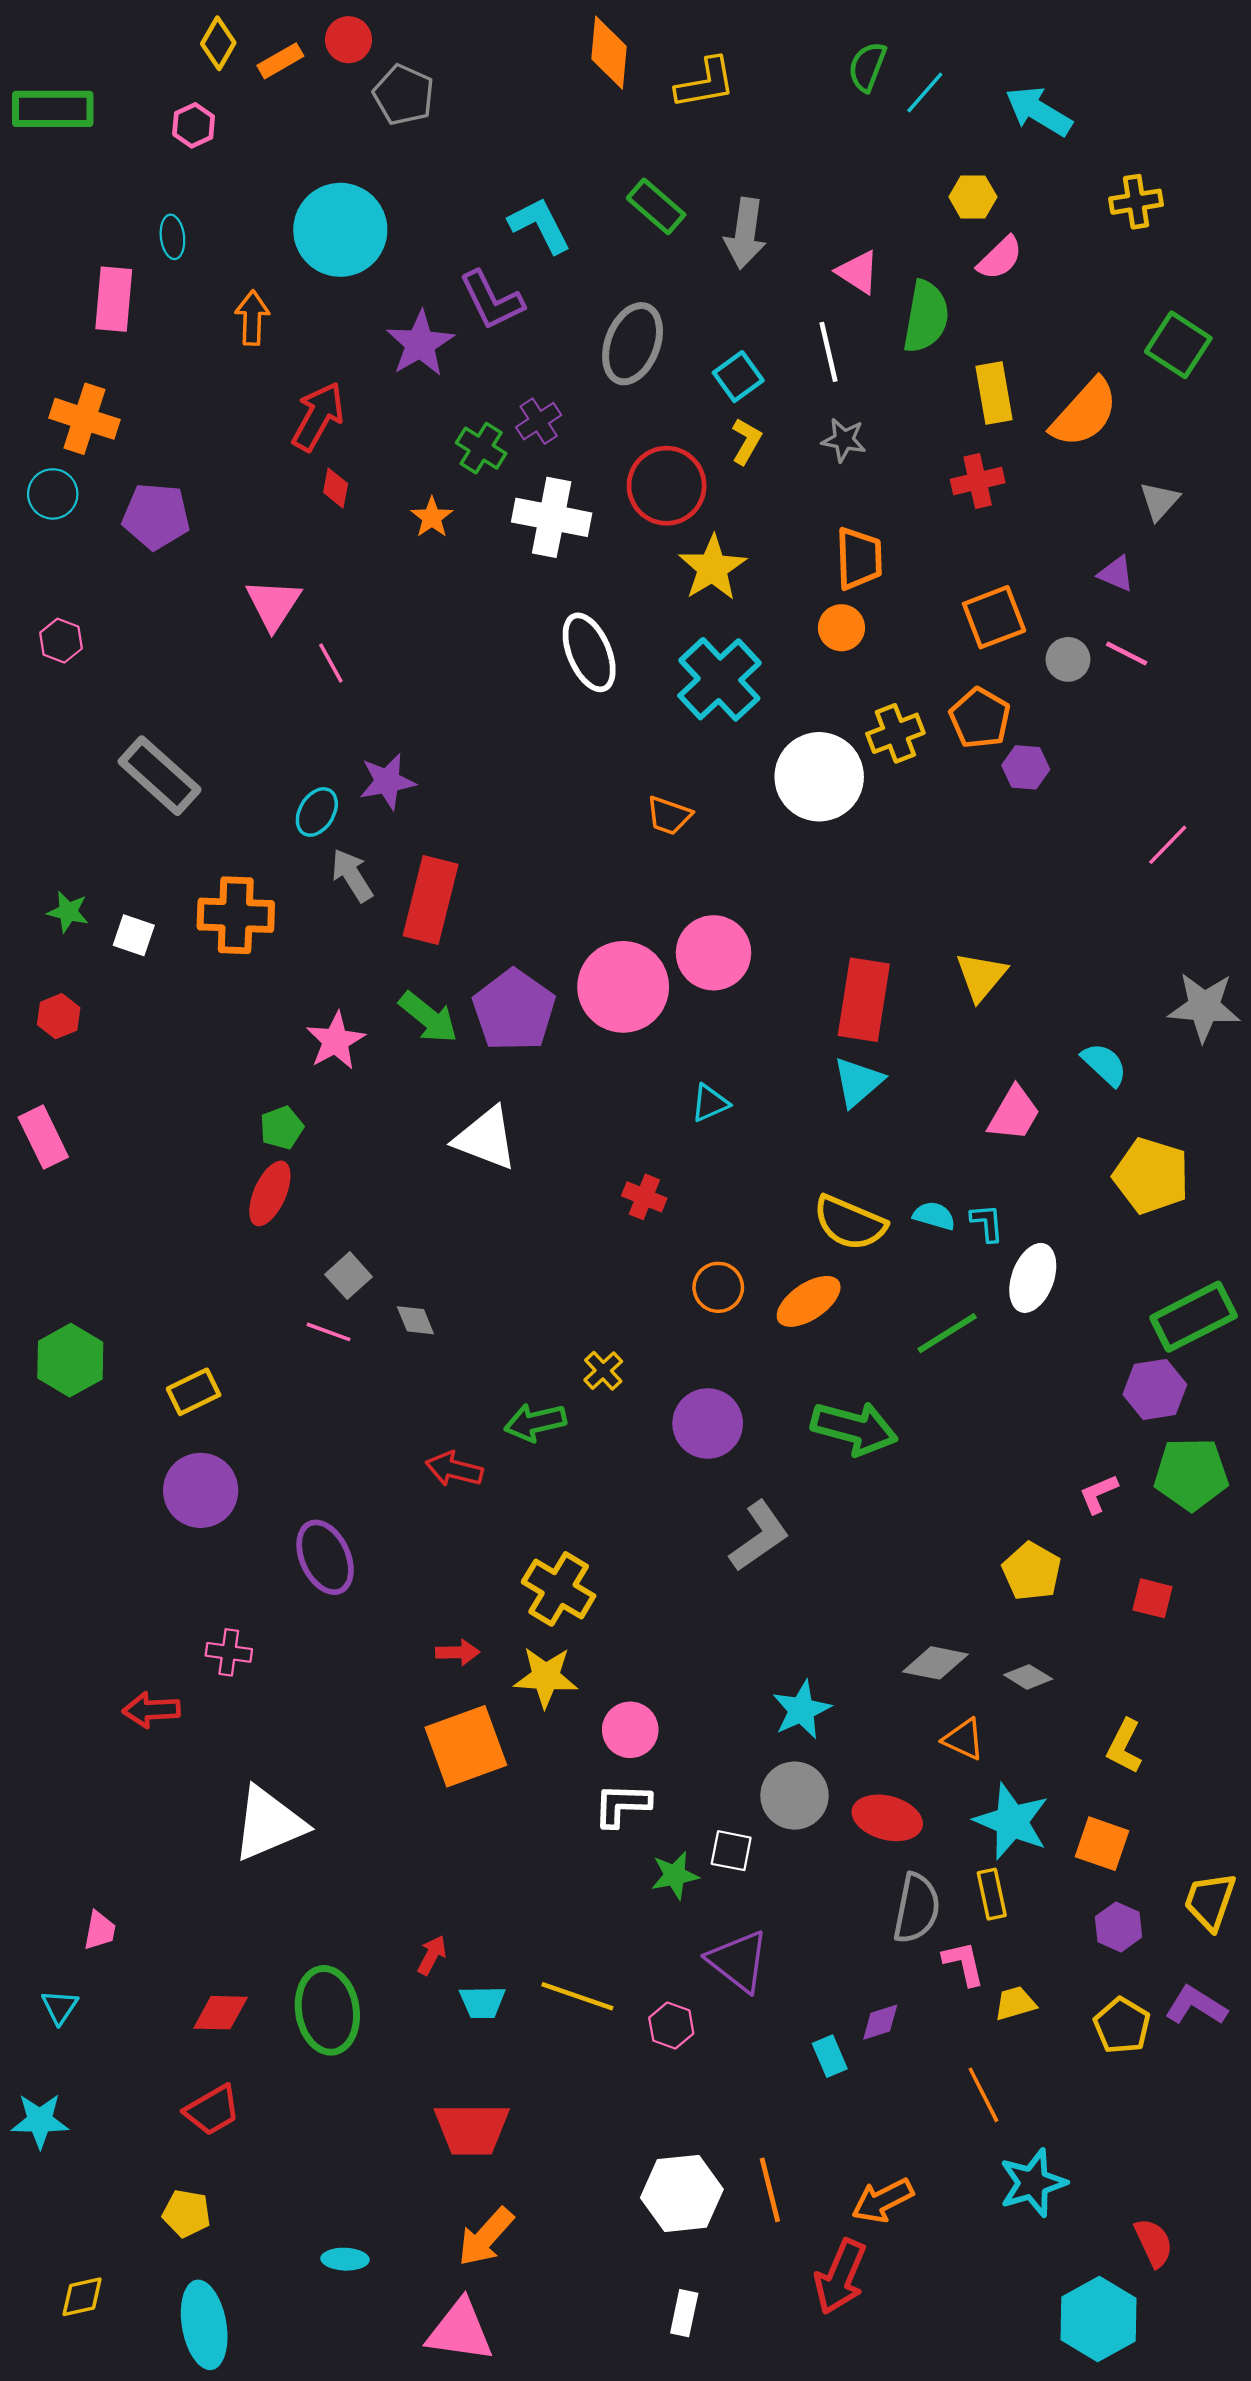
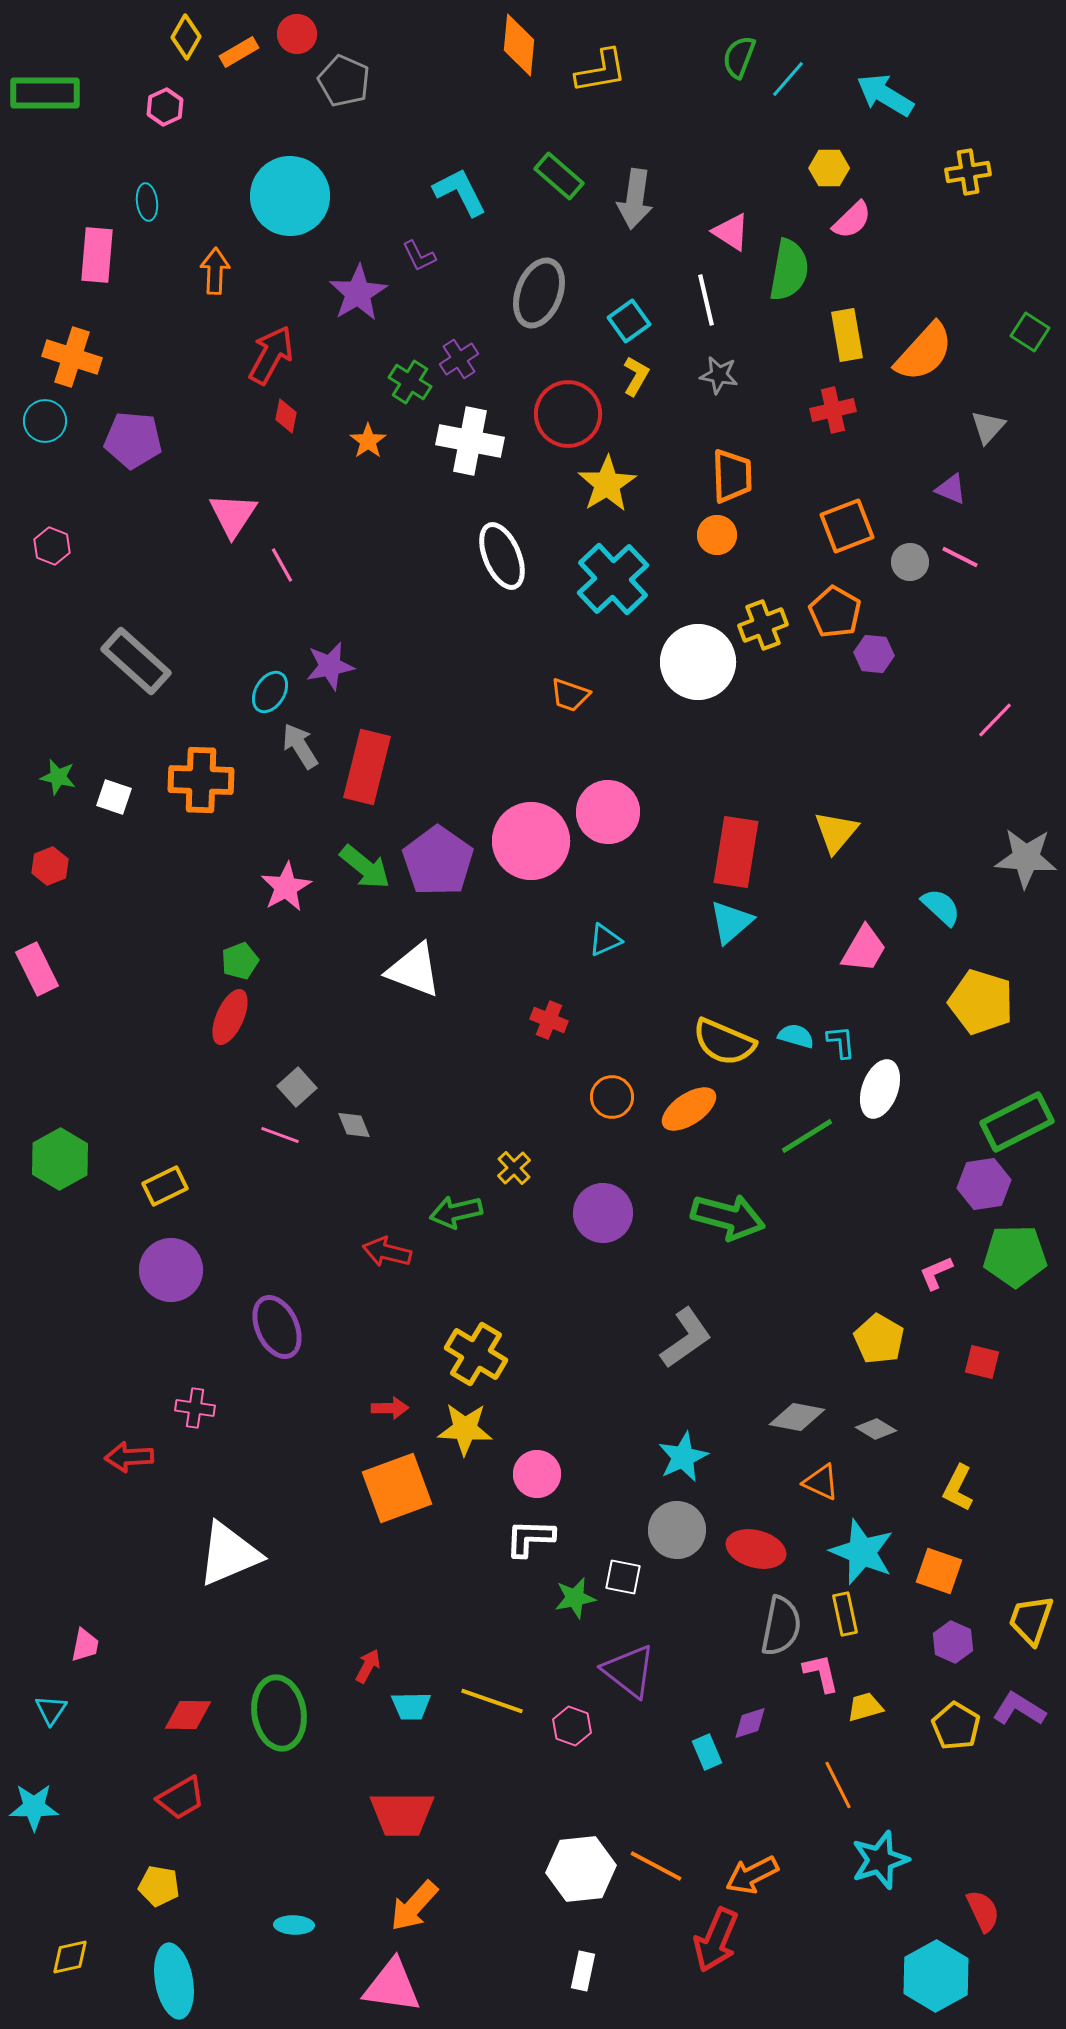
purple L-shape: (492, 300) -> (419, 256), size x0.6
green square: (1178, 345) -> (1030, 332), moved, size x0.7
gray L-shape: (759, 1536) -> (686, 1338), moved
orange line: (770, 2190) -> (656, 1866), turned -48

